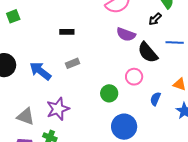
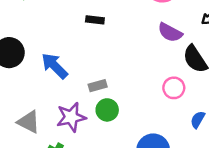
gray rectangle: (73, 63) -> (98, 86), moved
green circle: (109, 93) -> (107, 110), moved

